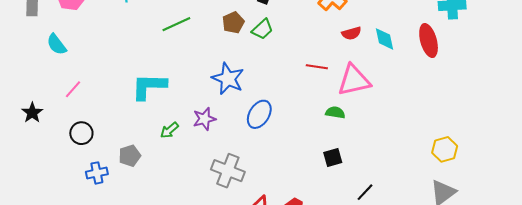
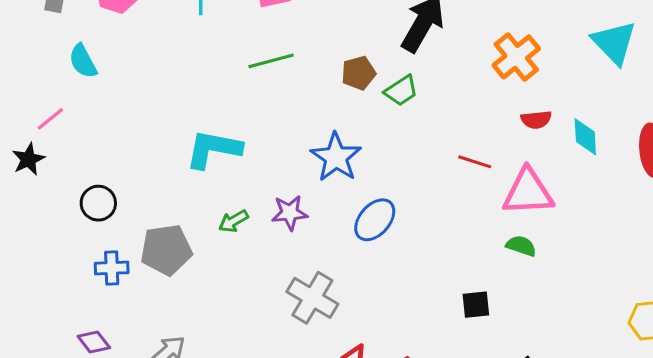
pink line: (73, 89) -> (50, 119), moved
green semicircle: (335, 112) -> (521, 246), moved
gray pentagon: (130, 156) -> (166, 250), size x1.5

